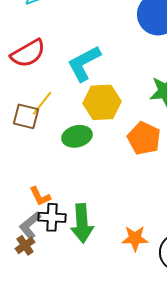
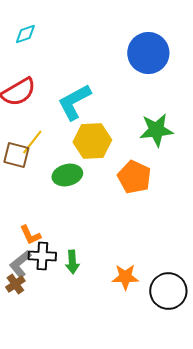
green arrow: (82, 223) -> (72, 262), size x0.6

